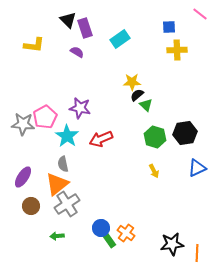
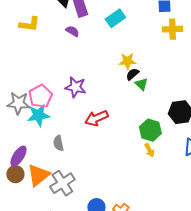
cyan star: (67, 136) -> (38, 115), moved, turned 30
green hexagon: (155, 137) -> (150, 130), moved
orange triangle: (57, 184) -> (38, 175), moved
brown circle: (31, 206) -> (15, 174), moved

